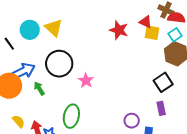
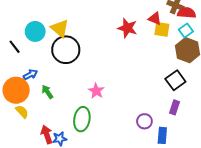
black circle: (59, 64) -> (66, 50), moved
blue arrow: (23, 71) -> (30, 74), size x0.6
pink star: (86, 80) -> (96, 91), moved
purple rectangle: (161, 108) -> (175, 107), turned 32
yellow semicircle: (19, 121) -> (22, 112), moved

